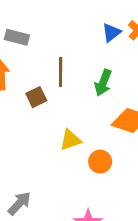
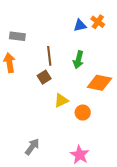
blue triangle: (111, 32) -> (80, 26), turned 32
brown square: (36, 97) -> (44, 77), moved

